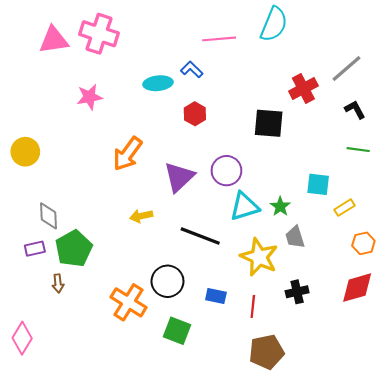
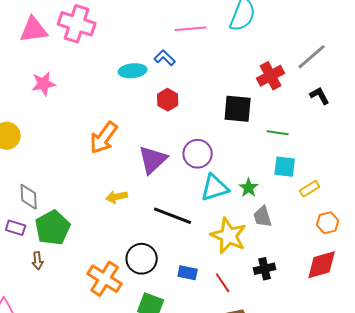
pink star: (90, 97) -> (44, 84), moved
green line: (358, 150) -> (278, 133), moved
purple rectangle: (35, 249) -> (16, 228), turned 30
red line: (253, 307) -> (223, 283), turned -40

